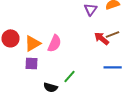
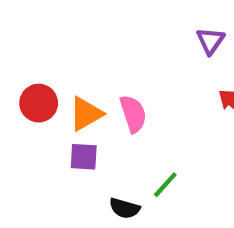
pink semicircle: (54, 43) -> (133, 114), turned -42

